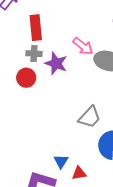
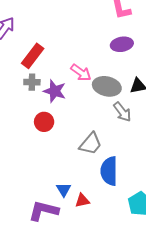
red rectangle: (36, 28) -> (33, 56), turned 45
red circle: (26, 78) -> (44, 122), moved

